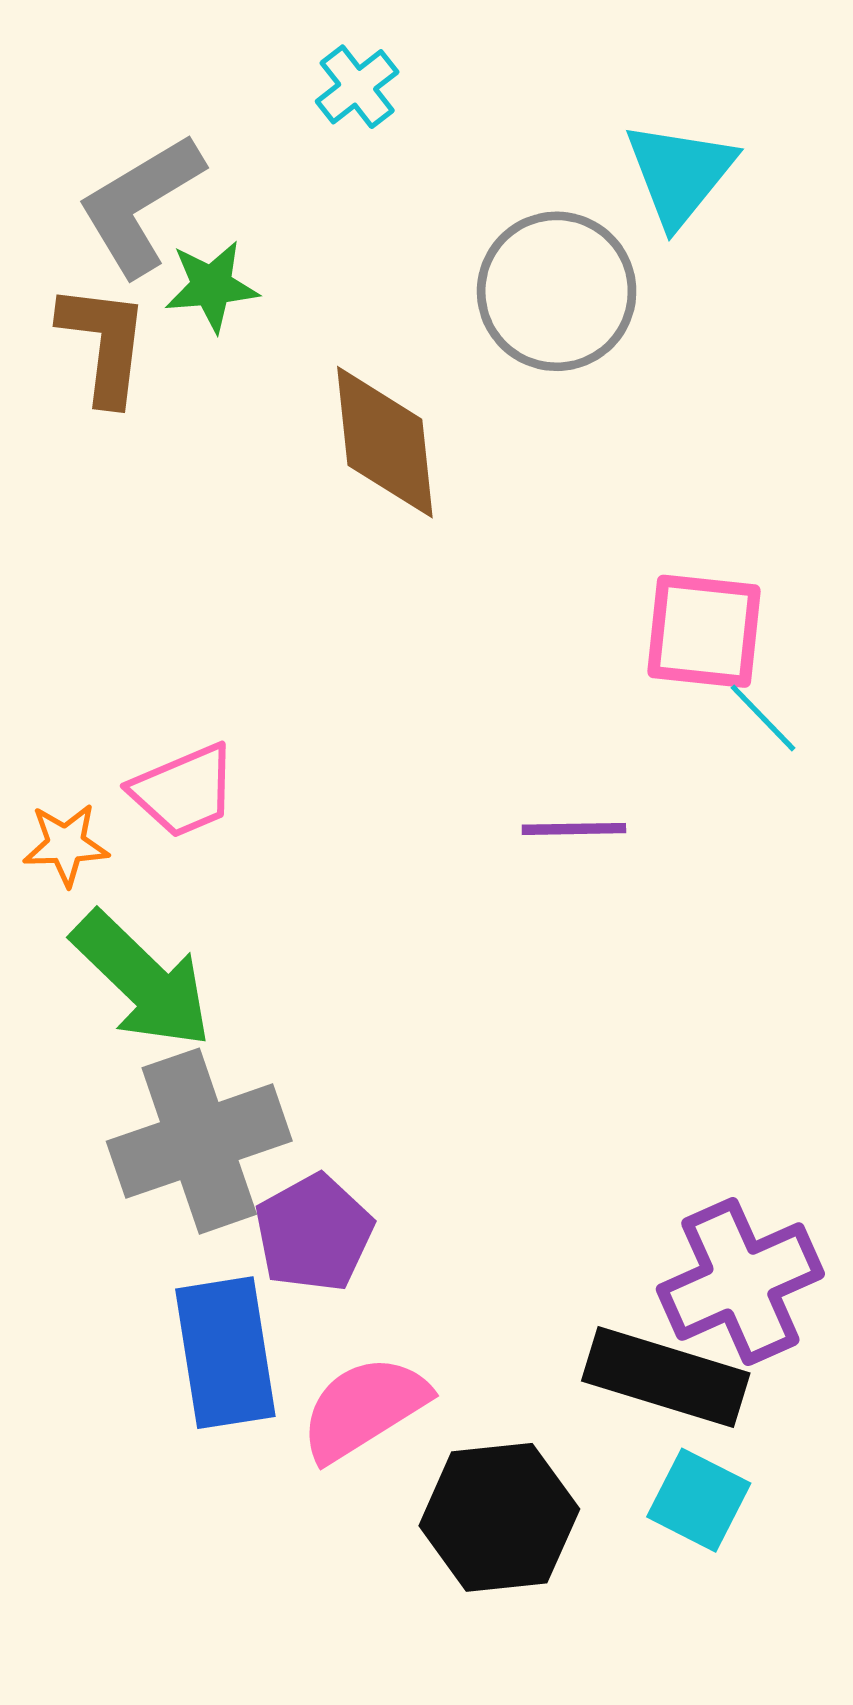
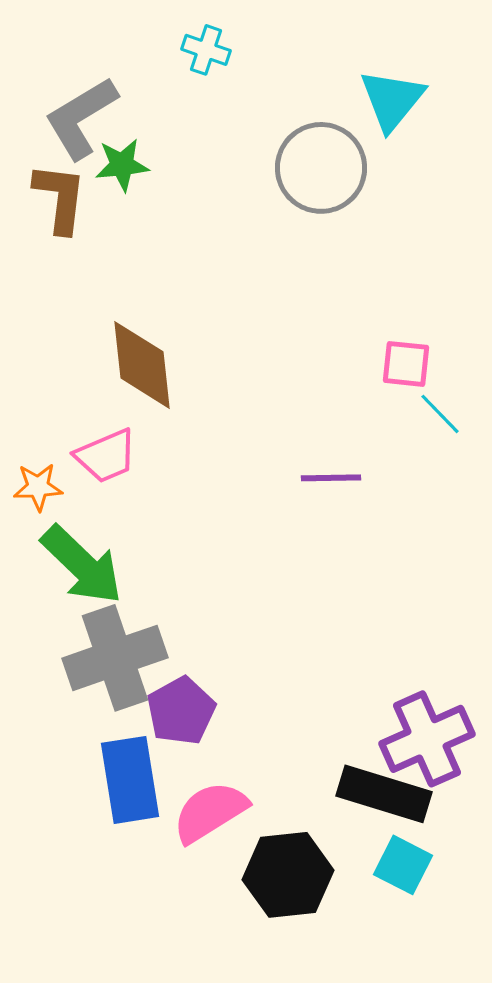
cyan cross: (357, 87) -> (206, 50), turned -33
brown diamond: (385, 442) -> (142, 365), moved
pink square: (704, 631) -> (406, 364), size x0.7

